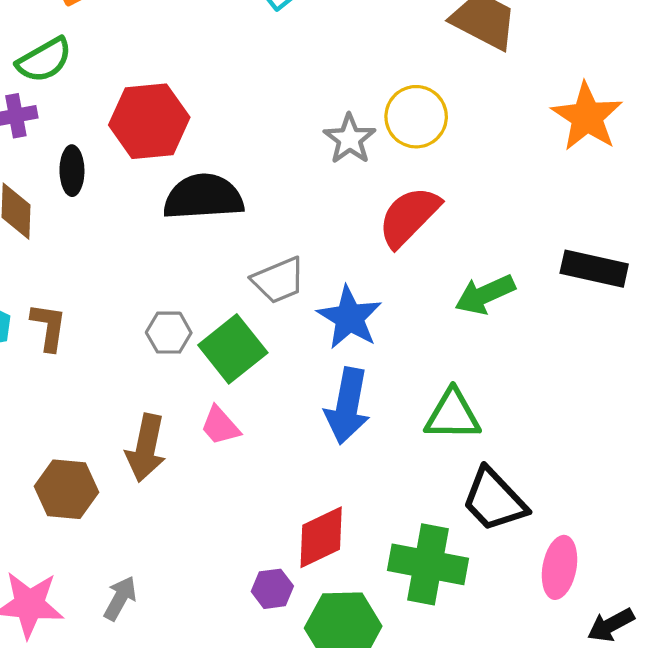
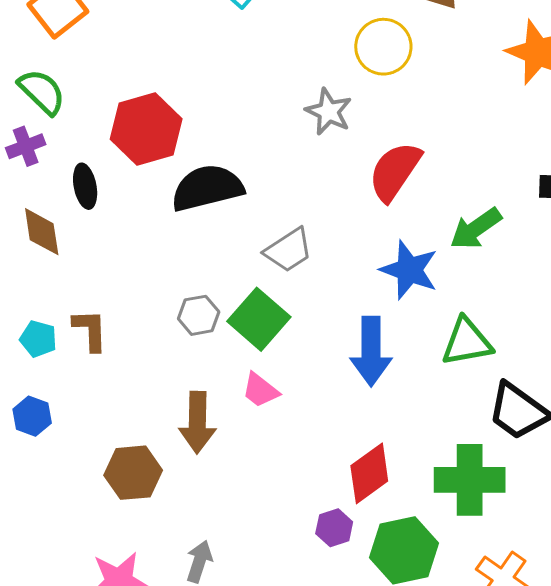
green semicircle: (44, 60) -> (42, 92), turned -96
yellow circle: (416, 117) -> (383, 47), moved
blue star: (350, 317) -> (409, 270), moved

